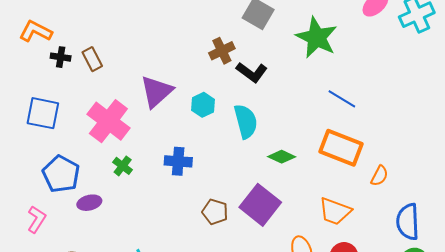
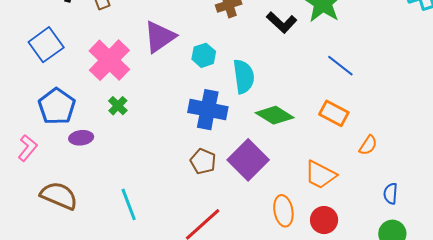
black L-shape: (252, 72) -> (282, 22), moved
blue square: (43, 113) -> (46, 45), turned 36
orange rectangle: (341, 148) -> (334, 113), size x0.7
green diamond: (282, 157) -> (275, 115), size x1.4
blue cross: (178, 161) -> (208, 110), moved, size x1.4
blue semicircle: (408, 222) -> (391, 194), size x0.6

